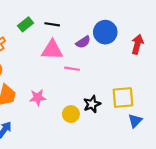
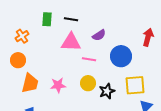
green rectangle: (26, 24) -> (47, 19), turned -48
blue circle: (105, 32) -> (121, 56), moved
yellow circle: (71, 114) -> (88, 83), moved

